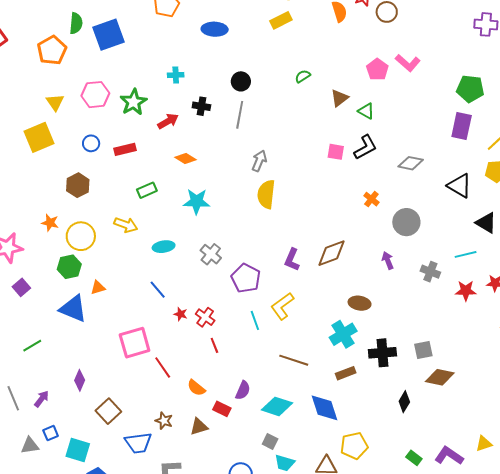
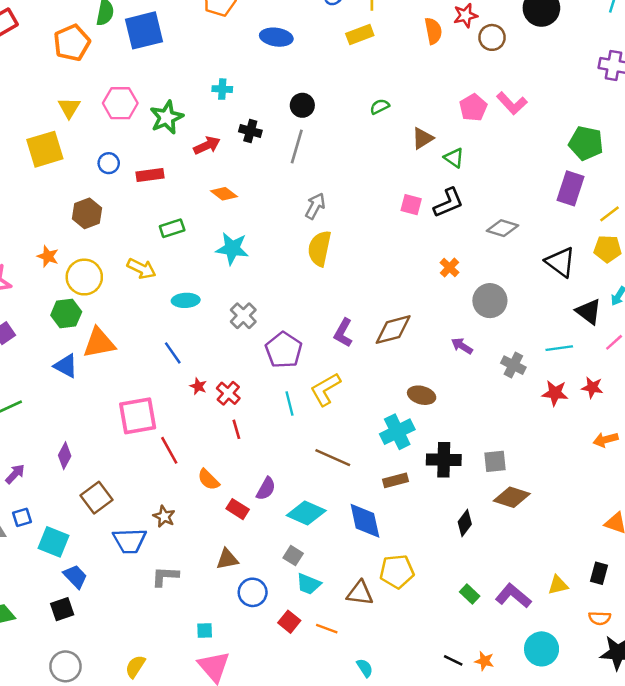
purple arrow: (388, 261) -> (462, 346), turned -42
orange triangle: (98, 288) -> (99, 343), size x1.8
blue triangle: (73, 309) -> (66, 366), size x0.7
brown triangle: (199, 427) -> (227, 559), moved

